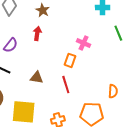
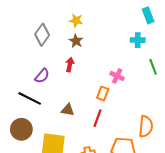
red line: (66, 85) -> (97, 118), turned 36
orange semicircle: (113, 91) -> (146, 126), size x1.5

